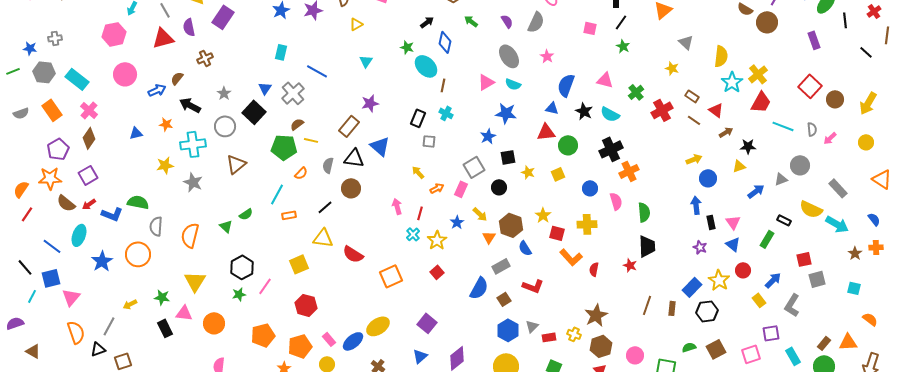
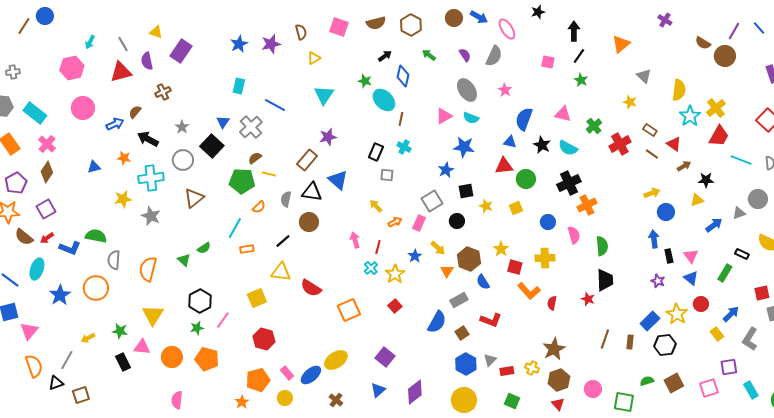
cyan triangle: (366, 61) -> (324, 95), size x1.5
orange pentagon: (263, 335) -> (207, 359), moved, turned 30

